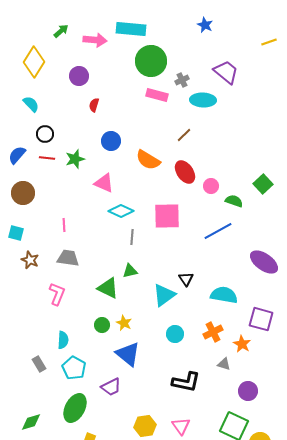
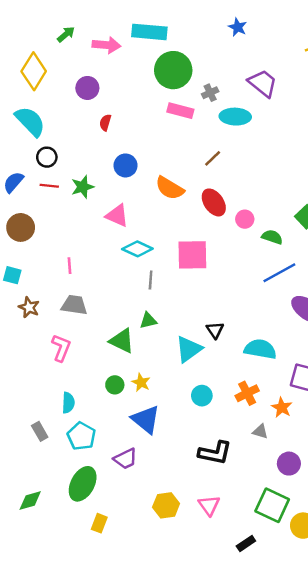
cyan semicircle: (31, 104) -> (30, 121), size x1.6
blue line: (218, 231) -> (279, 273), moved

